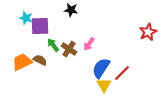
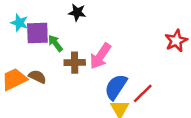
pink arrow: (89, 44) -> (100, 56), size x1.5
green arrow: (53, 45) -> (55, 43), moved
brown cross: (69, 49) -> (75, 63), turned -35

